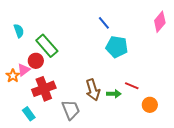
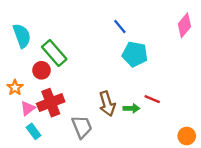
cyan semicircle: (19, 31) -> (22, 36), size x1.5
pink triangle: (24, 70) -> (28, 108), moved
orange circle: (150, 105) -> (187, 136), moved

